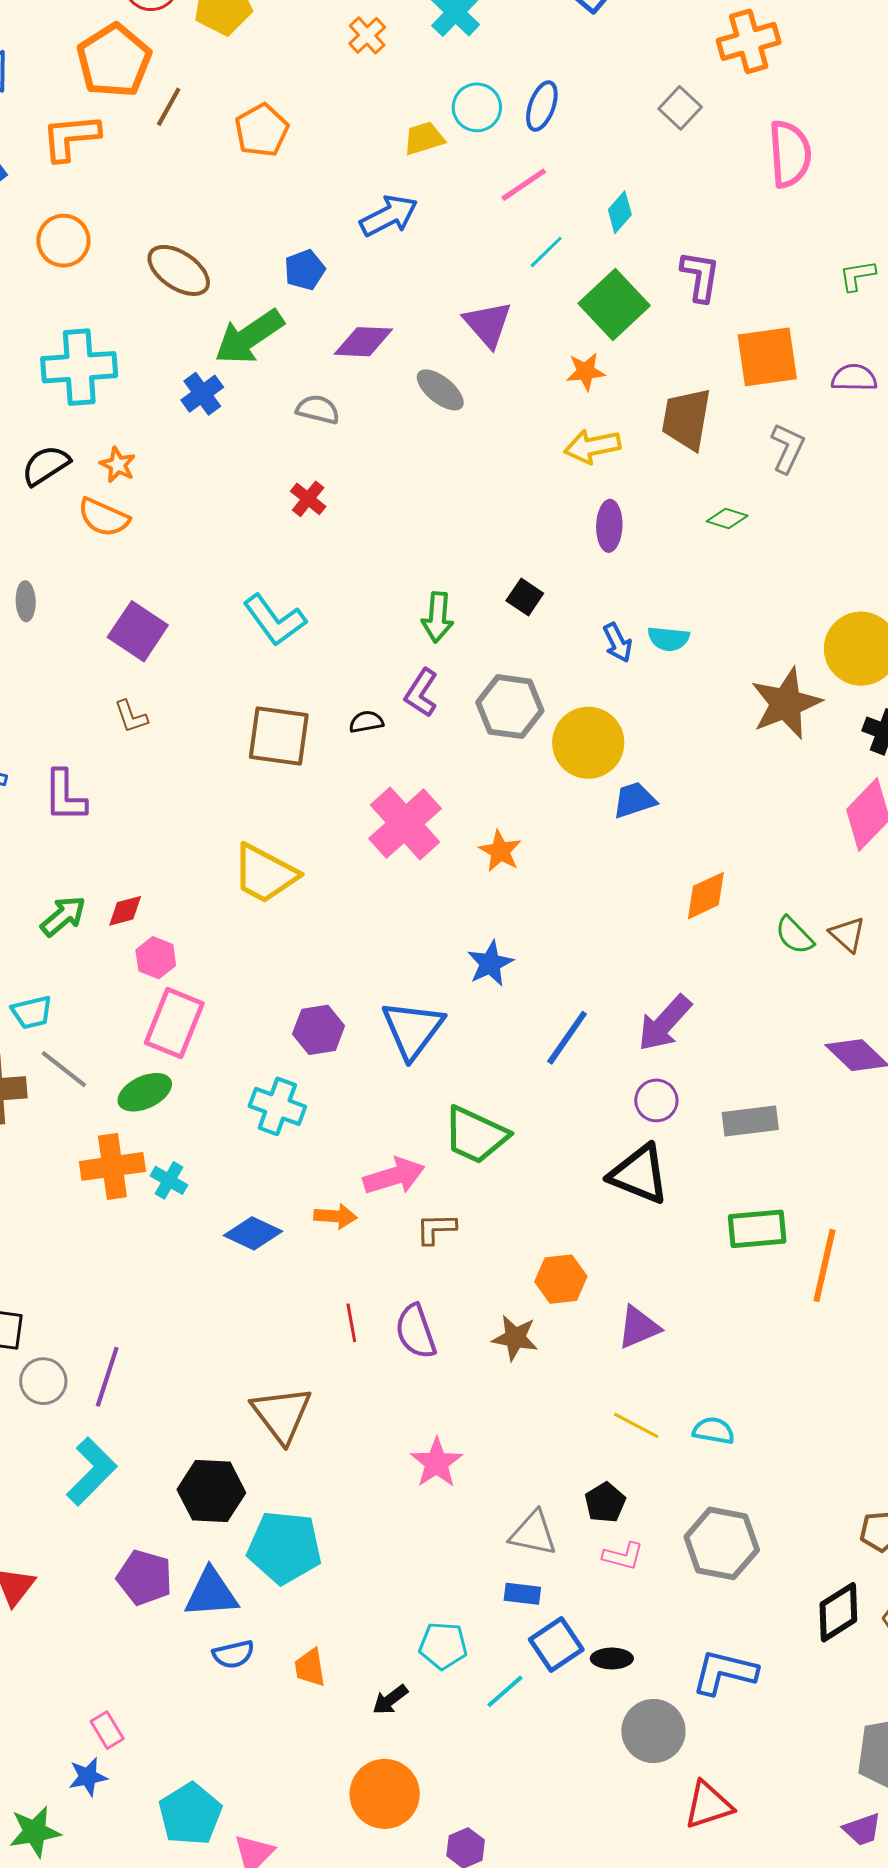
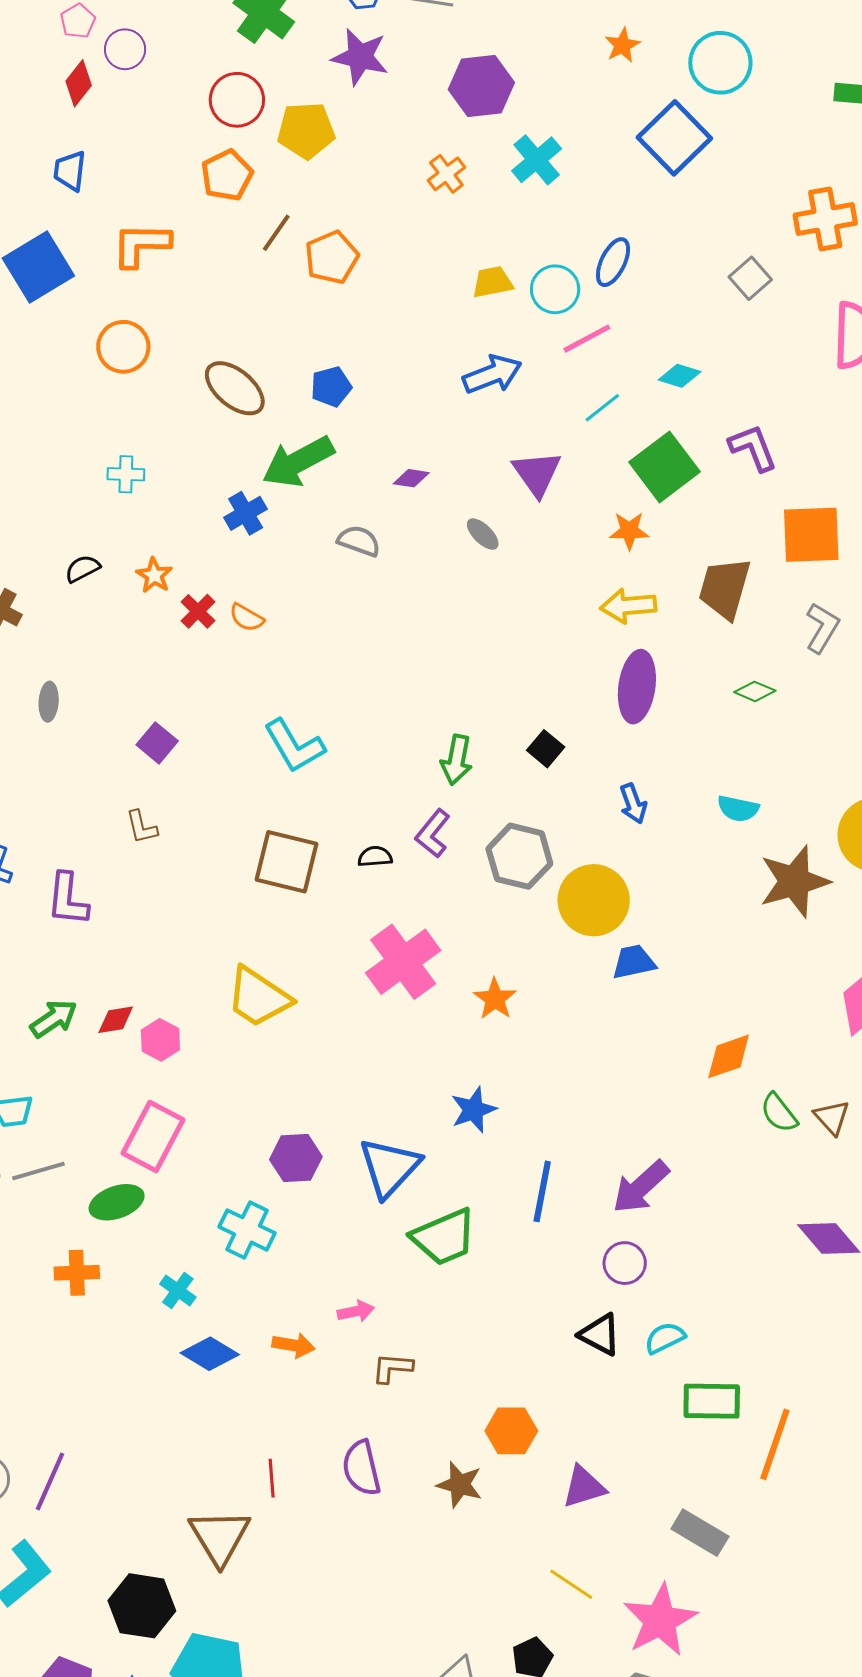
orange pentagon: (114, 61) -> (227, 175), moved, size x0.7
brown line: (169, 107) -> (276, 233), moved
cyan circle: (477, 107) -> (555, 289), moved
cyan diamond: (620, 212) -> (680, 376), turned 60
blue arrow: (389, 216) -> (492, 374), moved
blue pentagon: (305, 270) -> (331, 387), moved
purple L-shape: (700, 276) -> (753, 448), turned -36
purple diamond: (363, 342) -> (411, 478), size x0.6
cyan cross: (79, 367) -> (126, 474), size x0.5
gray ellipse: (440, 390) -> (483, 534), size x0.7
black semicircle: (46, 465) -> (83, 569), size x0.7
red cross: (308, 499) -> (198, 611), moved
orange semicircle: (104, 517) -> (247, 618), moved, size x0.7
purple ellipse: (609, 526) -> (637, 687), size x1.4
purple square: (138, 631) -> (157, 743), size x0.7
cyan semicircle: (668, 639) -> (738, 809), moved
orange diamond: (706, 896) -> (729, 1056), moved
pink hexagon: (156, 958) -> (160, 1040), moved
blue line: (567, 1038) -> (542, 1191), turned -30
gray line: (64, 1069) -> (38, 1171), turned -60
gray rectangle: (750, 1121) -> (700, 1533), moved, turned 32
green trapezoid: (476, 1135) -> (444, 1237), moved, turned -54
orange cross: (112, 1166) -> (77, 1273), size x0.7
black triangle: (639, 1174) -> (600, 1335), size x0.7
pink arrow: (394, 1176) -> (356, 1311), size x0.6
cyan cross: (169, 1180) -> (178, 1290), moved
red line: (351, 1323) -> (272, 1478), moved
cyan semicircle: (714, 1431) -> (665, 1338), moved, turned -42
pink star: (437, 1463) -> (660, 1620), moved, size x1.4

